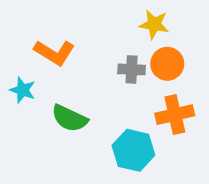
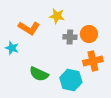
yellow star: (154, 24) -> (57, 16), moved
green semicircle: (70, 118) -> (39, 74), moved

